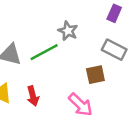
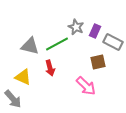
purple rectangle: (114, 13) -> (95, 31), moved
red arrow: (33, 96) -> (50, 68), moved

